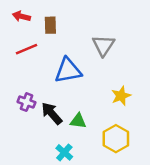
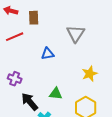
blue triangle: (68, 71) -> (48, 54), size x0.6
black arrow: (52, 113) -> (30, 102), moved

